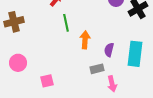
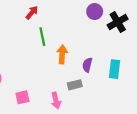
cyan rectangle: (135, 54) -> (115, 69), size x0.7
pink arrow: (112, 84) -> (56, 100), moved

